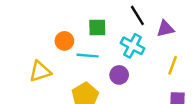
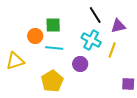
green square: (97, 28) -> (53, 25), moved
yellow line: (173, 65) -> (112, 50), moved

